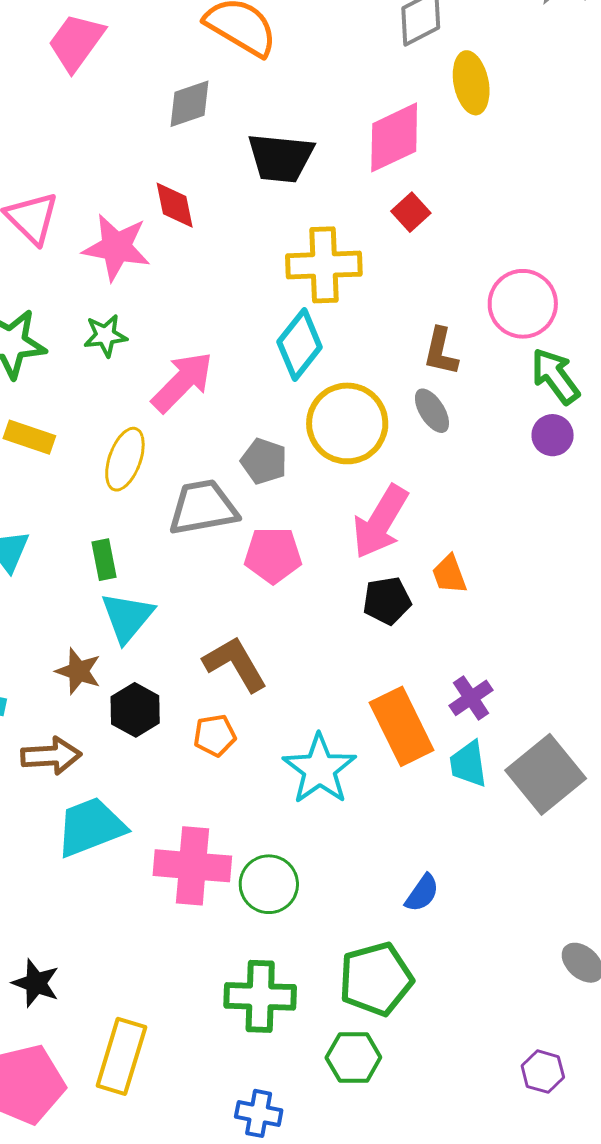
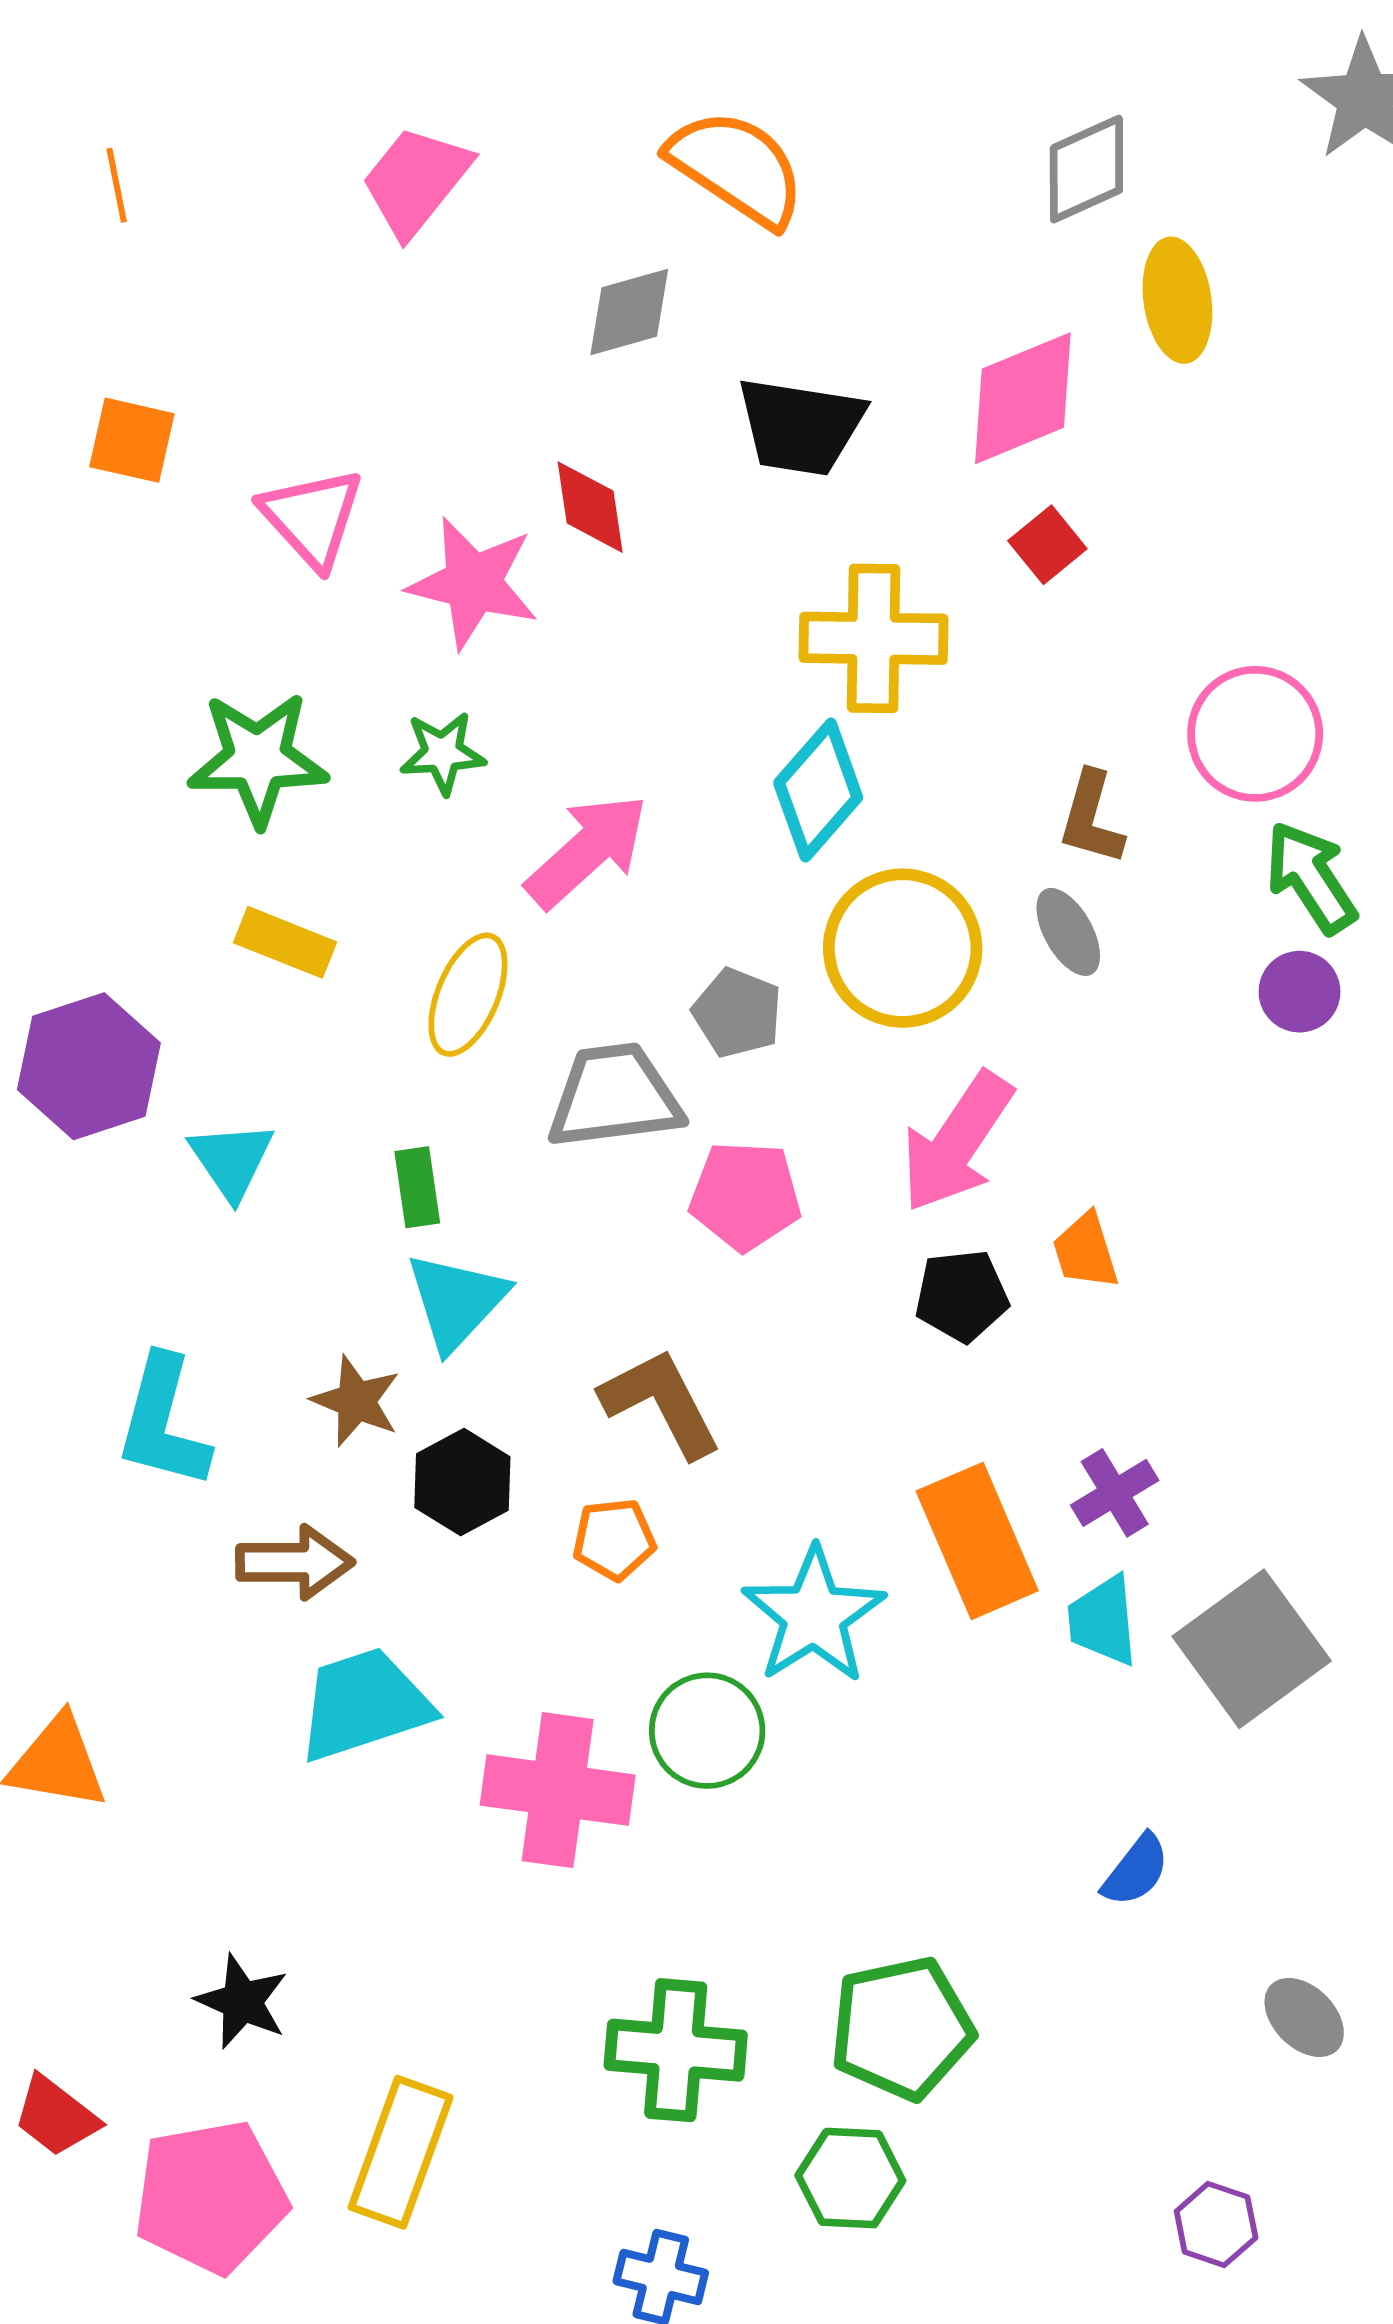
green circle: (269, 884) -> (707, 1731), moved
blue semicircle: (422, 893) -> (1136, 1870), moved

